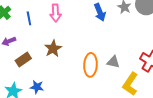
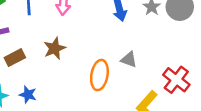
gray triangle: (113, 62) -> (129, 60), moved

